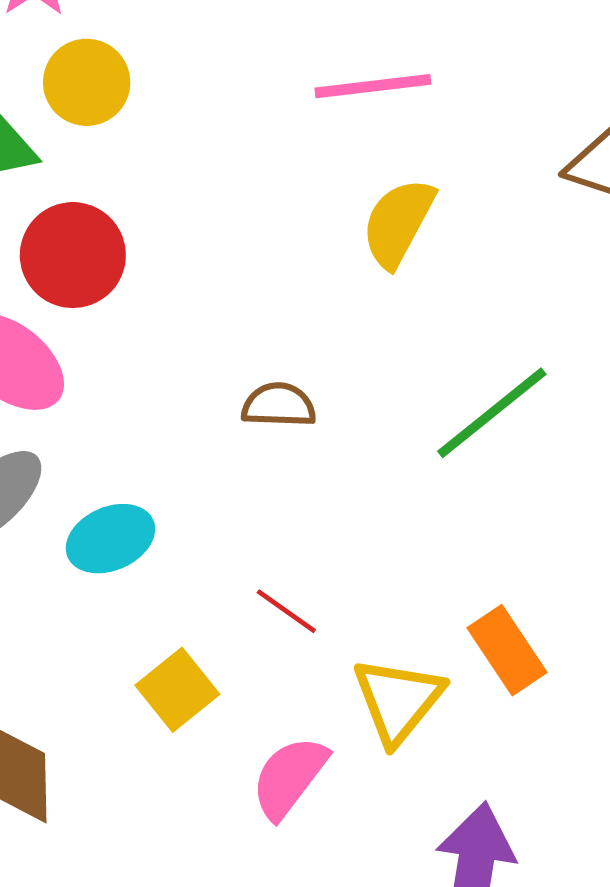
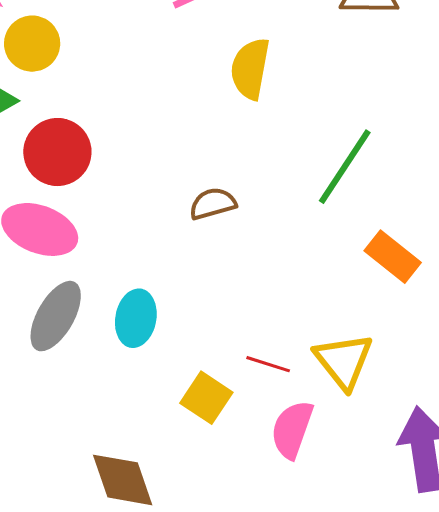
cyan ellipse: (110, 539) -> (136, 318), turned -38
red line: (286, 611) -> (268, 364), moved
orange rectangle: (507, 650) -> (393, 257), moved

